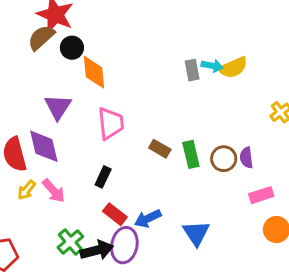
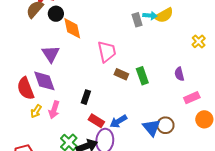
pink trapezoid: (111, 123) -> (107, 52), moved
brown circle: (224, 159) -> (165, 125), moved
pink arrow: (54, 191) -> (54, 110), turned 66

